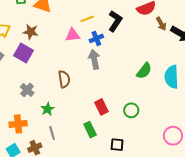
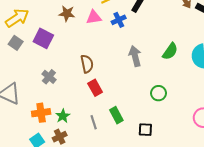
brown star: (31, 32) -> (67, 14), moved
gray arrow: (94, 59) -> (135, 56), moved
red rectangle: (101, 107) -> (95, 88), moved
green star: (48, 109) -> (63, 116), moved
gray line: (52, 133) -> (94, 122), moved

